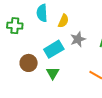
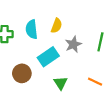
cyan semicircle: (42, 13) -> (32, 29), moved
green triangle: (53, 73) -> (61, 83), moved

